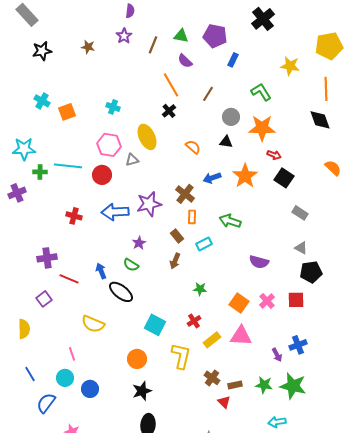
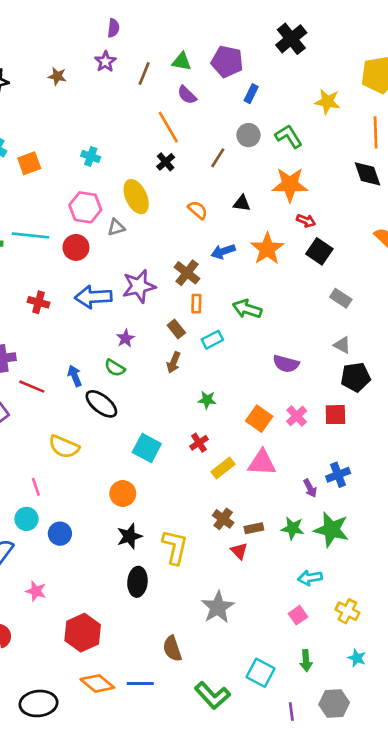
brown line: (208, 94) -> (218, 158), moved
gray circle: (231, 117) -> (248, 135), moved
yellow L-shape: (181, 356) -> (175, 547), moved

